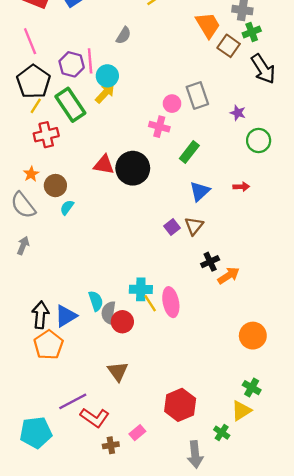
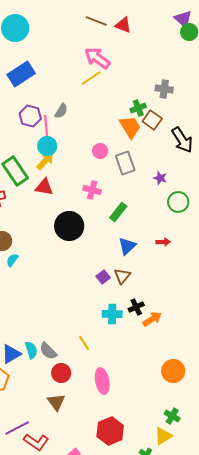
orange trapezoid: (208, 25) -> (130, 127), moved
green cross: (252, 32) -> (138, 108), moved
pink line: (90, 61) -> (46, 126), moved
purple hexagon: (72, 64) -> (30, 116), moved
pink circle: (172, 104) -> (100, 151), moved
red triangle: (104, 165) -> (44, 187), moved
cyan cross: (141, 289) -> (112, 314), moved
cyan semicircle: (96, 301) -> (31, 350), moved
pink ellipse: (171, 302) -> (102, 381), moved
gray semicircle: (109, 313) -> (48, 351), turned -54
red circle: (122, 322) -> (61, 373), moved

